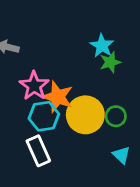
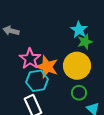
yellow circle: (85, 115) -> (77, 66), moved
green circle: (116, 116) -> (79, 93), moved

